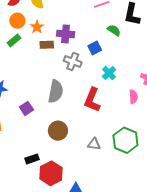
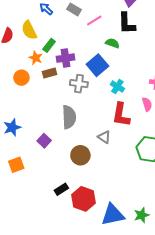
orange circle: (17, 21) -> (21, 78), moved
green rectangle: (14, 40) -> (49, 45), moved
blue square: (95, 48) -> (97, 65), size x1.5
red L-shape: (92, 100) -> (121, 115), moved
gray triangle: (94, 144) -> (104, 137), moved, turned 40

